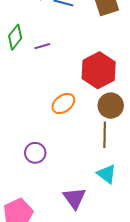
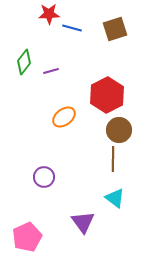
orange ellipse: (63, 104) -> (64, 117), moved

